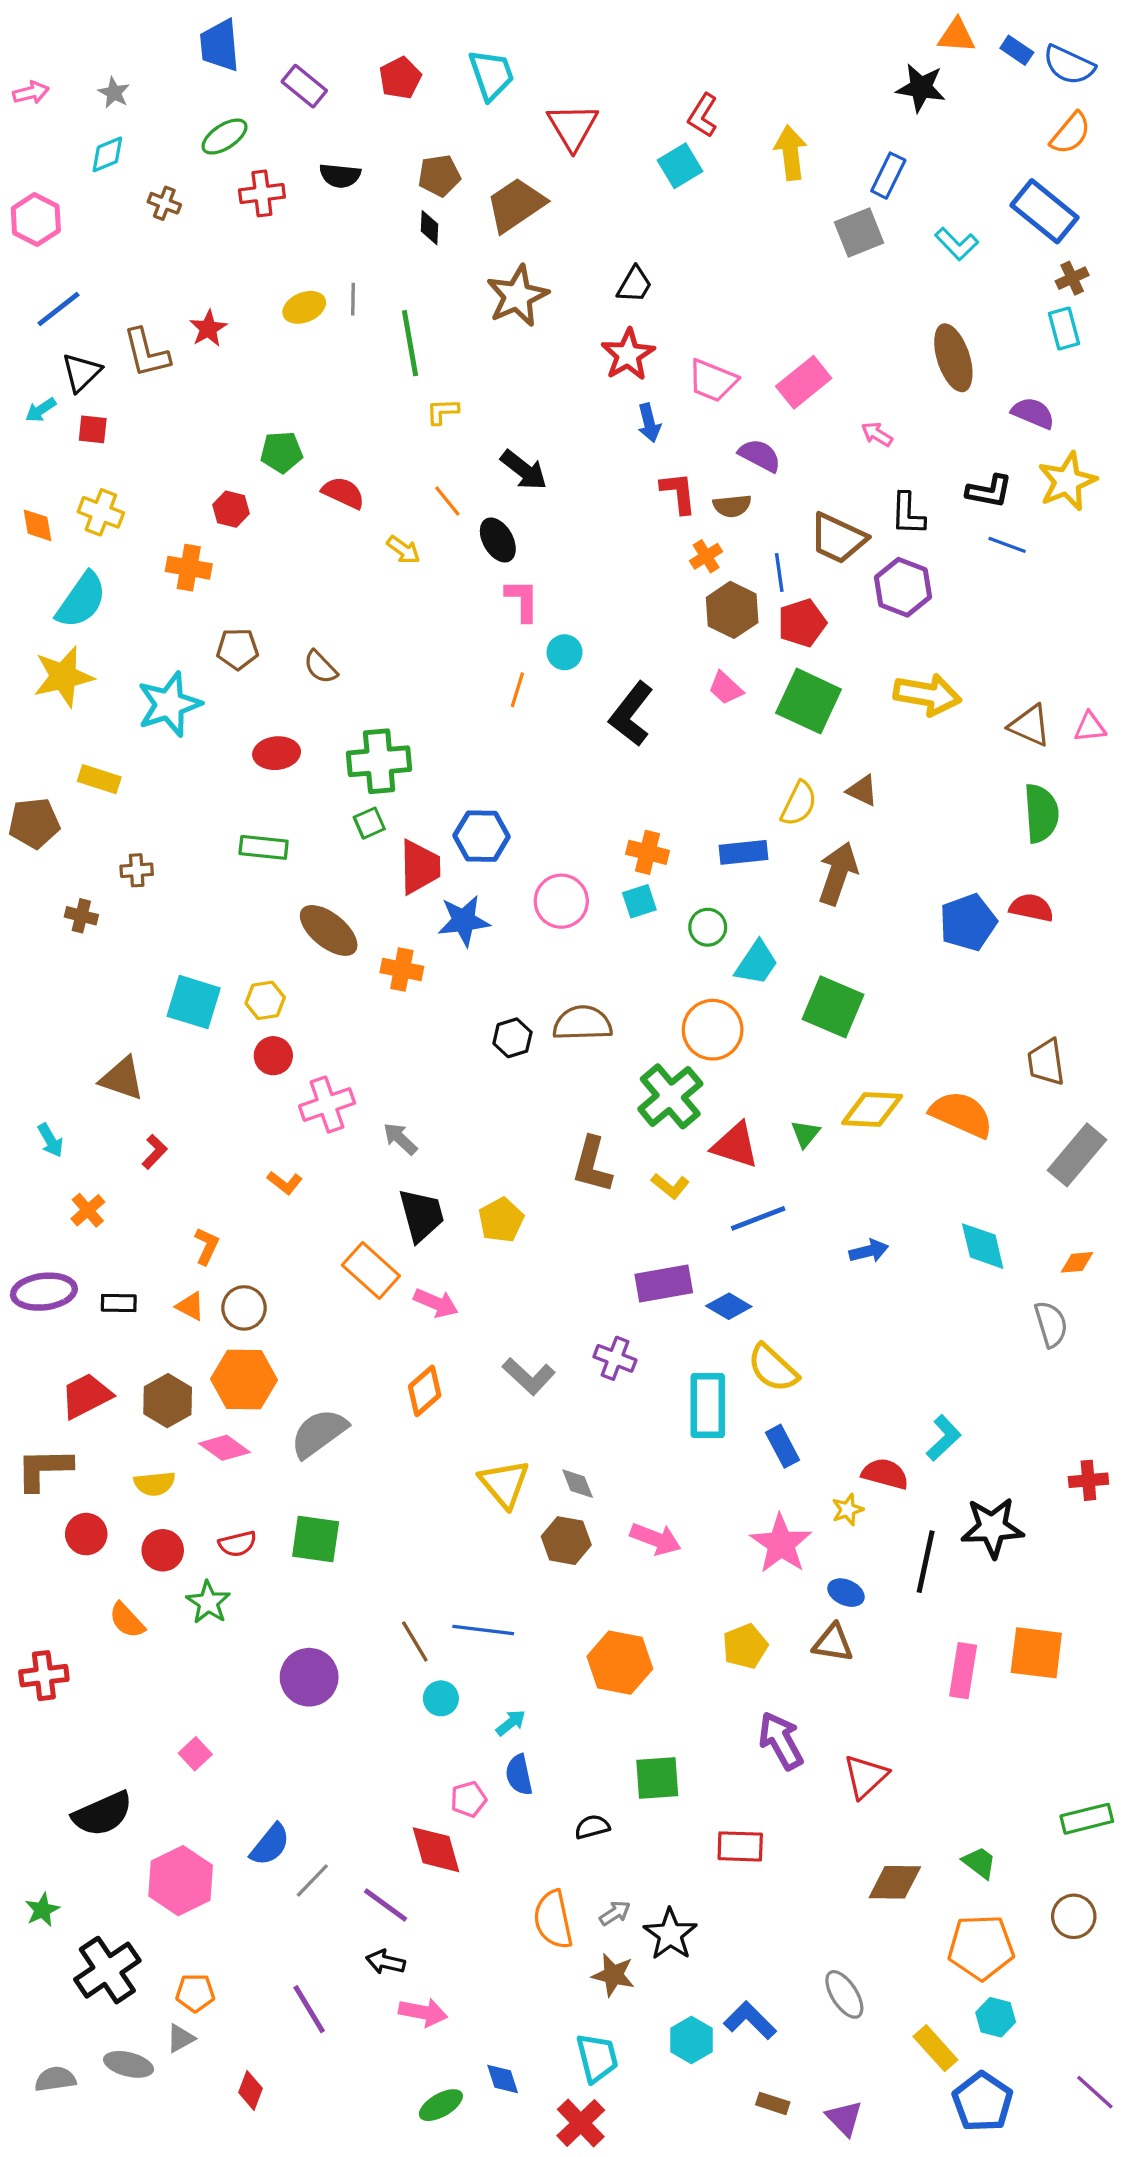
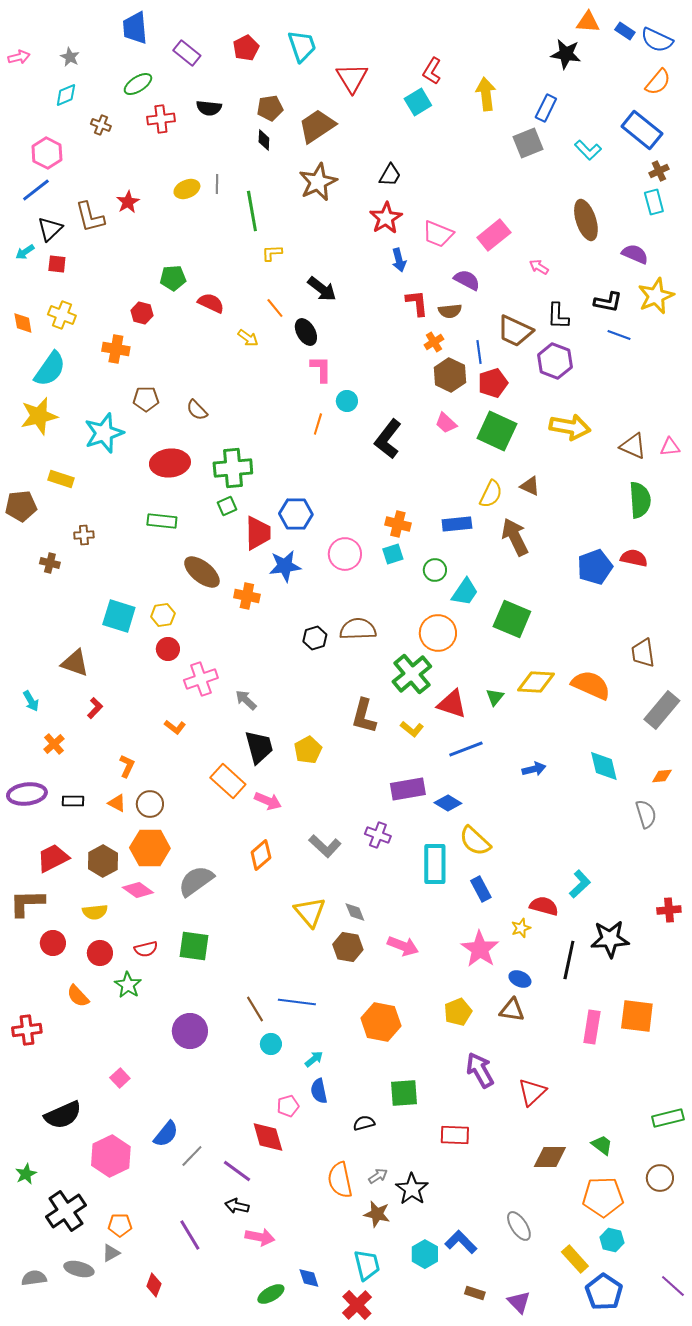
pink hexagon: (36, 219) -> (47, 153), moved
red ellipse: (277, 753) -> (170, 463), size x1.4
brown arrow: (838, 874) -> (515, 537), turned -45

